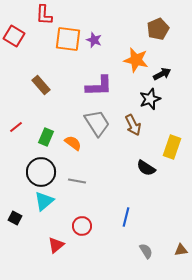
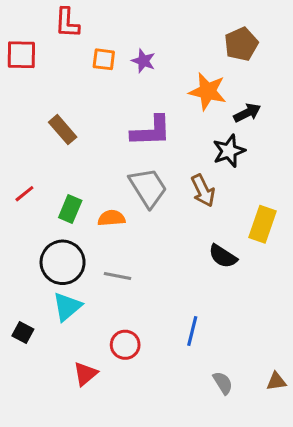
red square: (14, 36) -> (21, 55), turned -30
orange square: (68, 39) -> (104, 59), size x0.6
orange semicircle: (73, 143) -> (111, 218), turned -42

